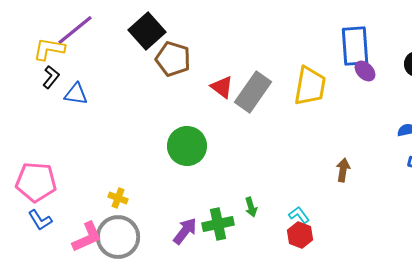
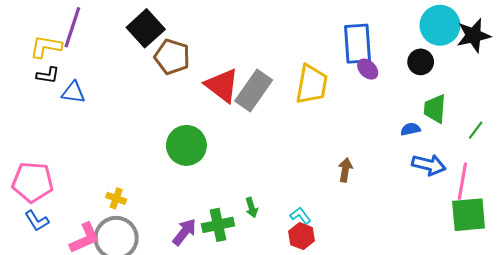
purple line: (75, 30) -> (72, 27), turned -33
black L-shape: (51, 77) -> (48, 75), turned 60
red triangle: (222, 87) -> (222, 85), size x1.5

